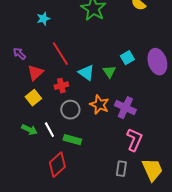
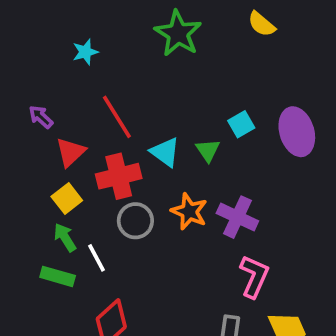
red cross: (61, 86) -> (119, 176), size x1.6
green arrow: (29, 130) -> (65, 237), moved, turned -147
green rectangle: (72, 140) -> (58, 276), moved

